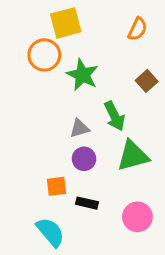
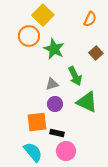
yellow square: (66, 23) -> (43, 15), turned -30
green triangle: (133, 156) -> (87, 102), turned 40
orange square: (57, 186) -> (37, 122), size x1.5
pink circle: (137, 217) -> (66, 151), moved

